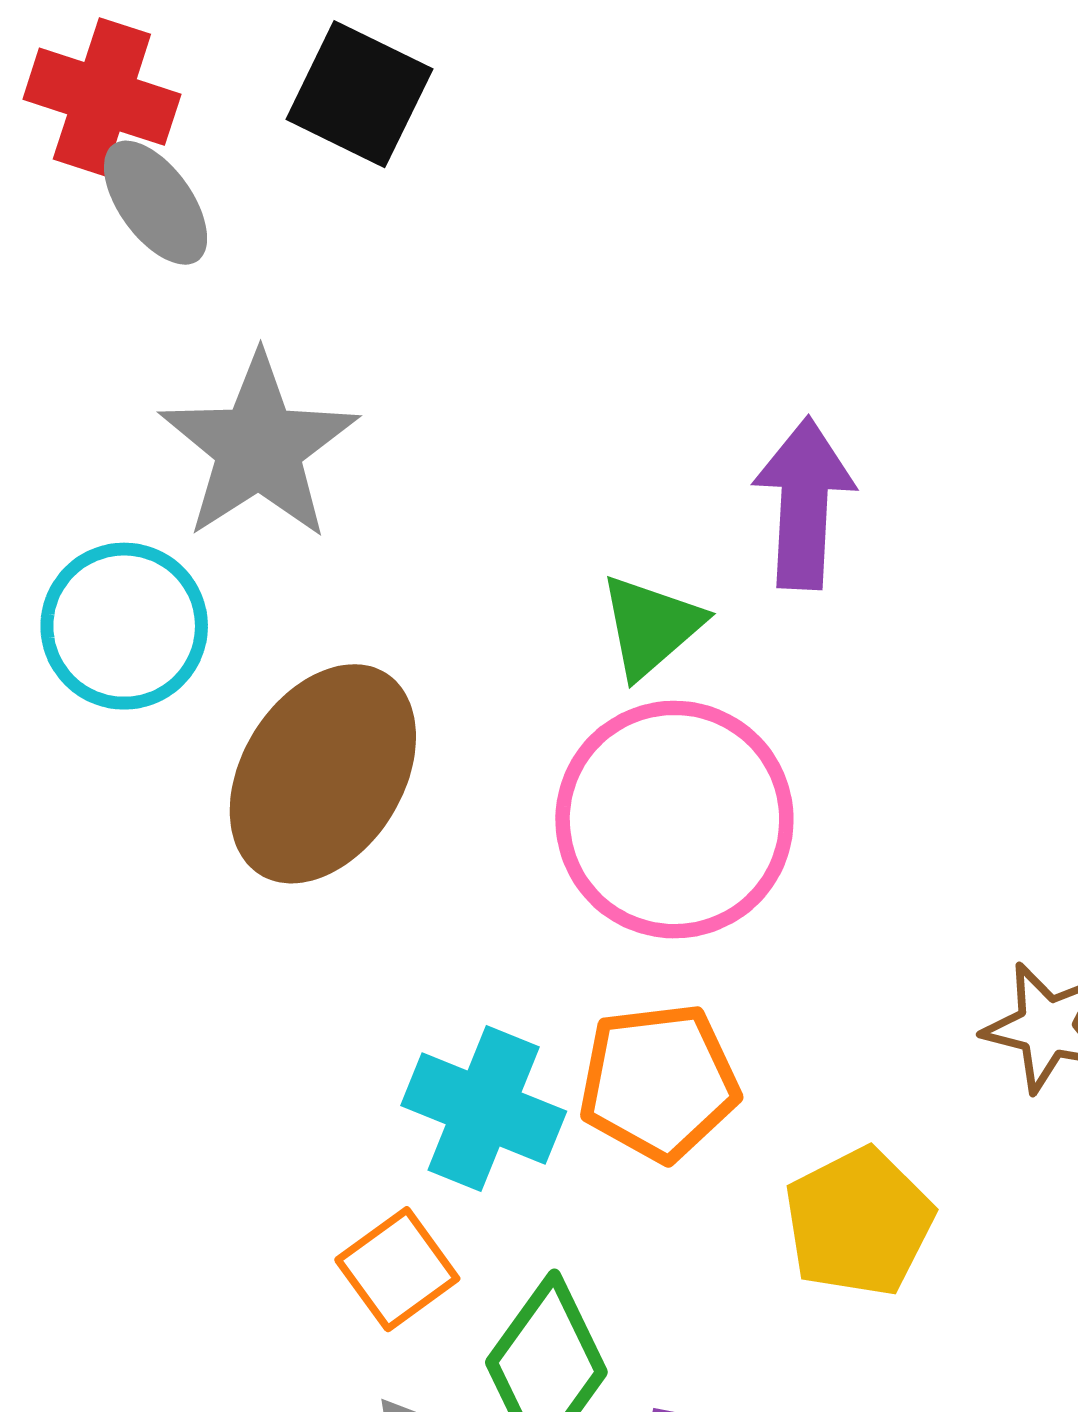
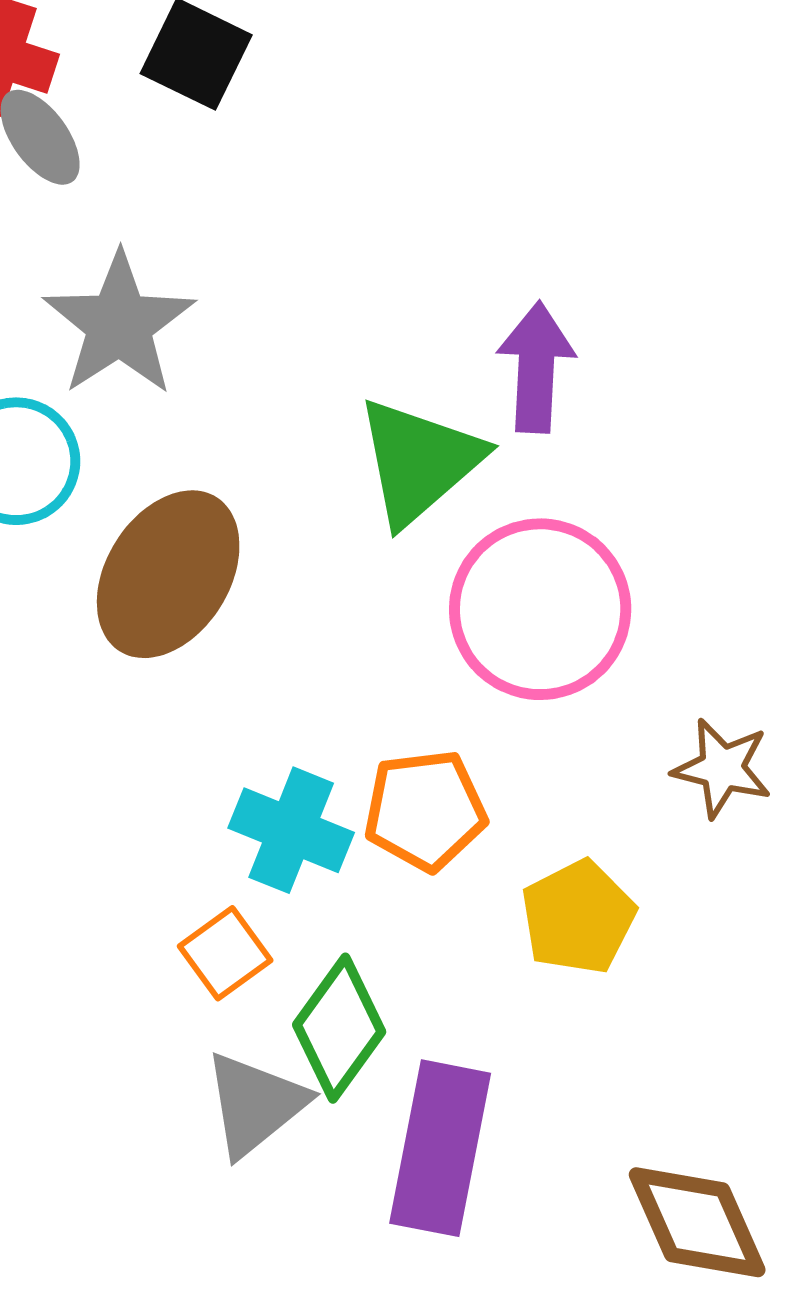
green triangle: (651, 626) -> (419, 461), size x1.6
pink circle: (674, 820) -> (540, 609), moved

